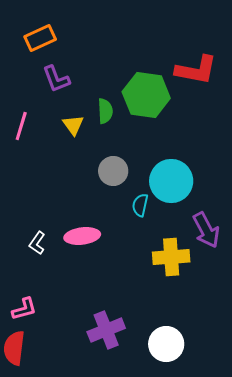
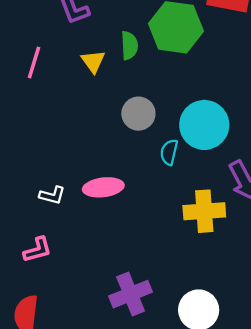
white L-shape: (37, 243) -> (52, 195), turned -110
pink L-shape: (24, 309) -> (37, 250), moved

